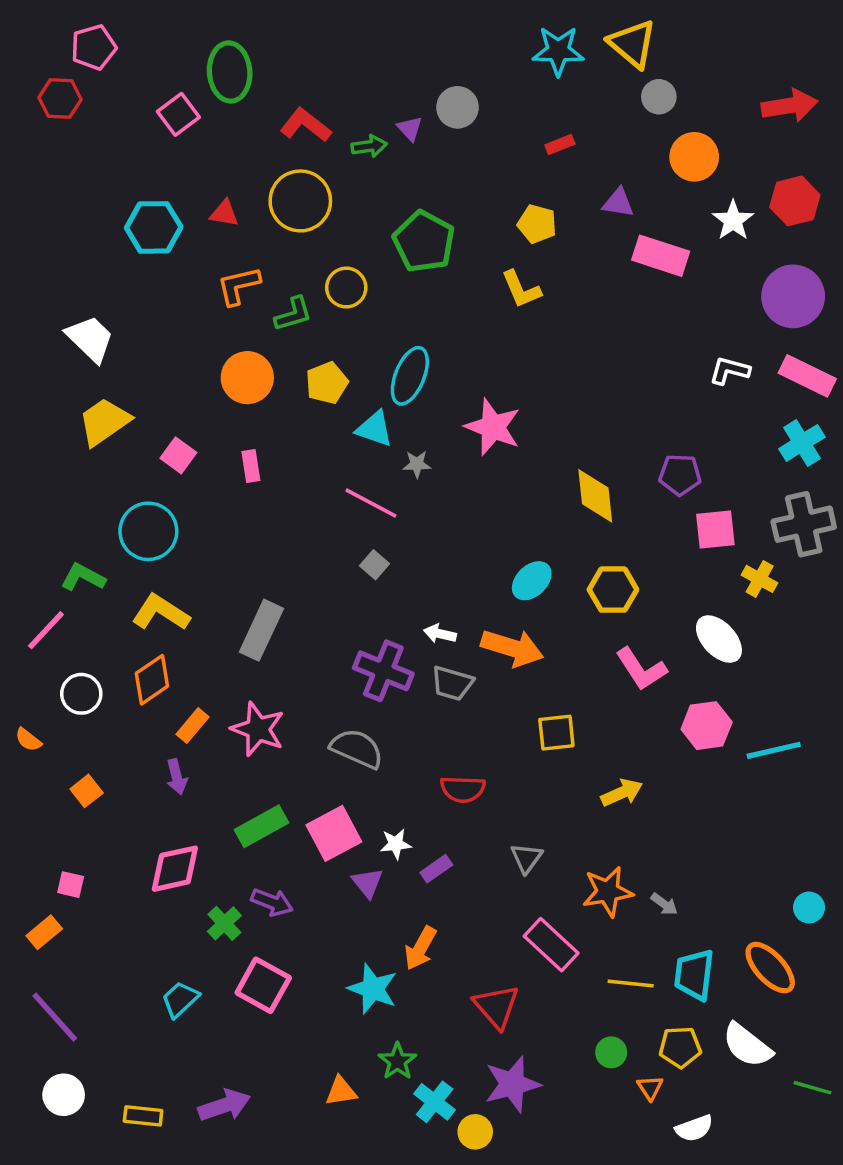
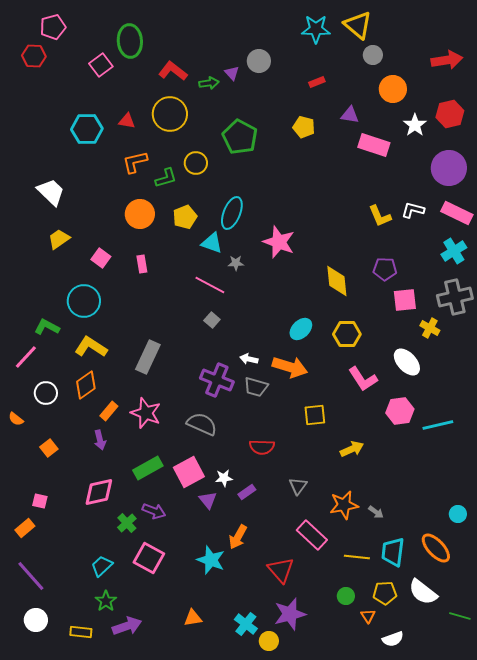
yellow L-shape: (521, 289) -> (380, 216), moved
yellow trapezoid: (104, 422) -> (59, 239), size x0.7
green star: (397, 1061) -> (106, 601), moved

